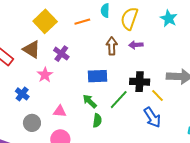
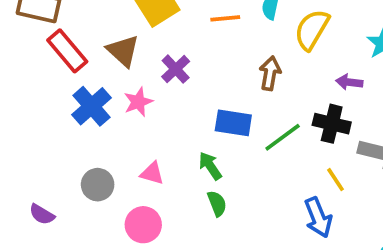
purple arrow: (136, 45) -> (349, 82), moved
black cross: (140, 82) -> (332, 124), moved
blue cross: (22, 94) -> (92, 106), moved, size x1.5
green line: (119, 100) -> (283, 137), moved
green semicircle: (97, 120) -> (217, 203), turned -40

